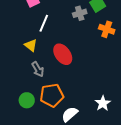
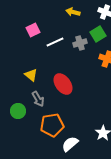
white line: (44, 23) -> (55, 42), moved, turned 42
green circle: (27, 100) -> (18, 111), moved

